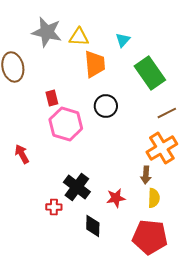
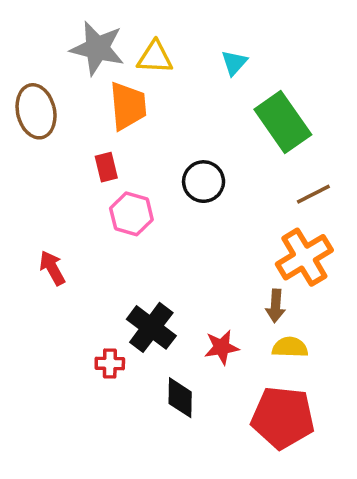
orange trapezoid: (95, 64) -> (128, 106), moved
pink hexagon: (66, 124) -> (131, 214), size x0.7
yellow semicircle: (154, 198) -> (290, 347), turned -90

